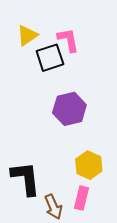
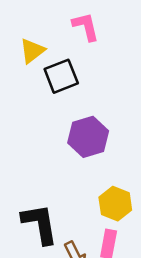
pink L-shape: (68, 40) -> (86, 27), moved

